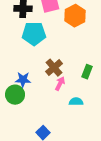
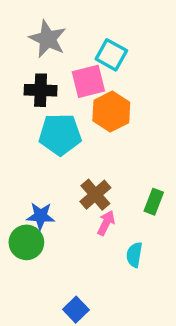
orange hexagon: (75, 16) -> (111, 111), moved
cyan semicircle: (76, 102) -> (134, 255), turned -80

